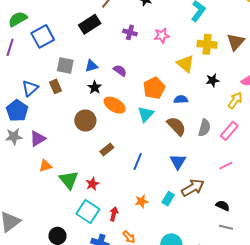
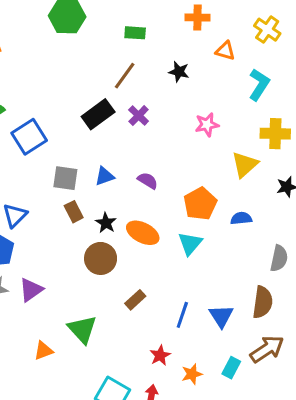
purple cross: (130, 32) -> (139, 116), moved, turned 32
yellow triangle: (185, 64) -> (245, 165), turned 42
brown rectangle: (55, 86) -> (74, 212), moved
black star: (95, 87) -> (106, 223), moved
brown semicircle: (176, 126) -> (263, 302), moved, turned 55
blue triangle: (178, 162) -> (221, 316), moved
orange triangle: (45, 166) -> (43, 351), moved
green triangle: (69, 180) -> (82, 329), moved
red star: (92, 184) -> (160, 355), moved

